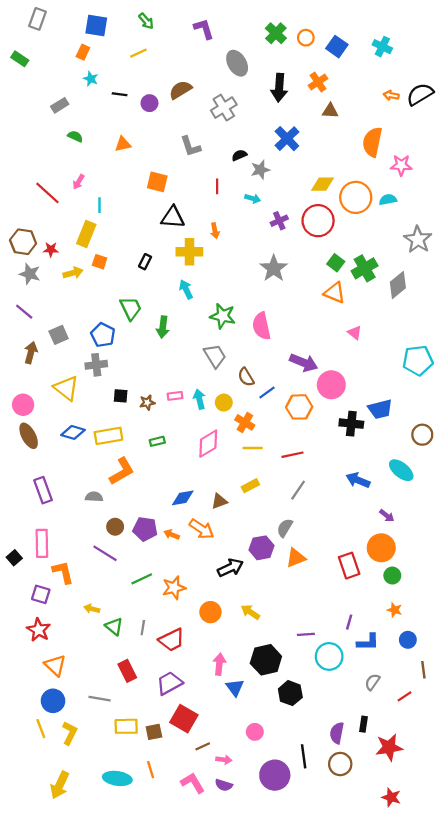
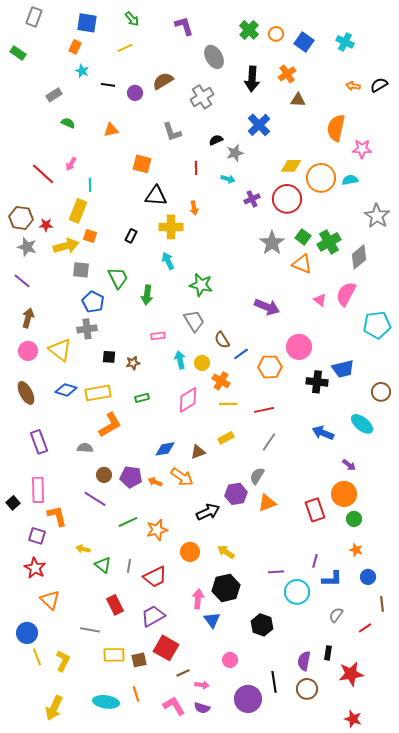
black semicircle: (420, 94) -> (379, 85), size x0.7
gray star: (274, 268) -> (272, 243), moved
yellow arrow: (73, 273) -> (66, 246), size x1.4
pink semicircle: (261, 326) -> (346, 294), moved, turned 40
gray square: (59, 335) -> (81, 270), moved, turned 30
purple arrow: (304, 363) -> (267, 307), moved
pink rectangle: (175, 396) -> (158, 336), moved
pink circle: (23, 405) -> (28, 351), moved
black hexagon: (266, 660) -> (226, 588), moved
blue circle: (53, 701) -> (27, 633), moved

